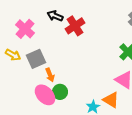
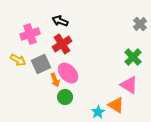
red cross: (75, 26) -> (62, 44), moved
pink cross: (25, 29) -> (30, 34), turned 30
pink ellipse: (45, 95) -> (68, 73), moved

